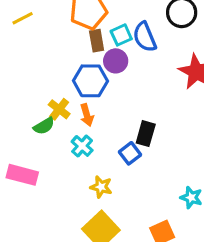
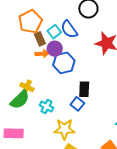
blue hexagon: (90, 81) -> (64, 63), moved
orange arrow: (87, 115) -> (42, 54), moved, turned -64
green semicircle: (44, 126) -> (20, 100), size x1.5
yellow star: (101, 187) -> (64, 129), size x1.5

